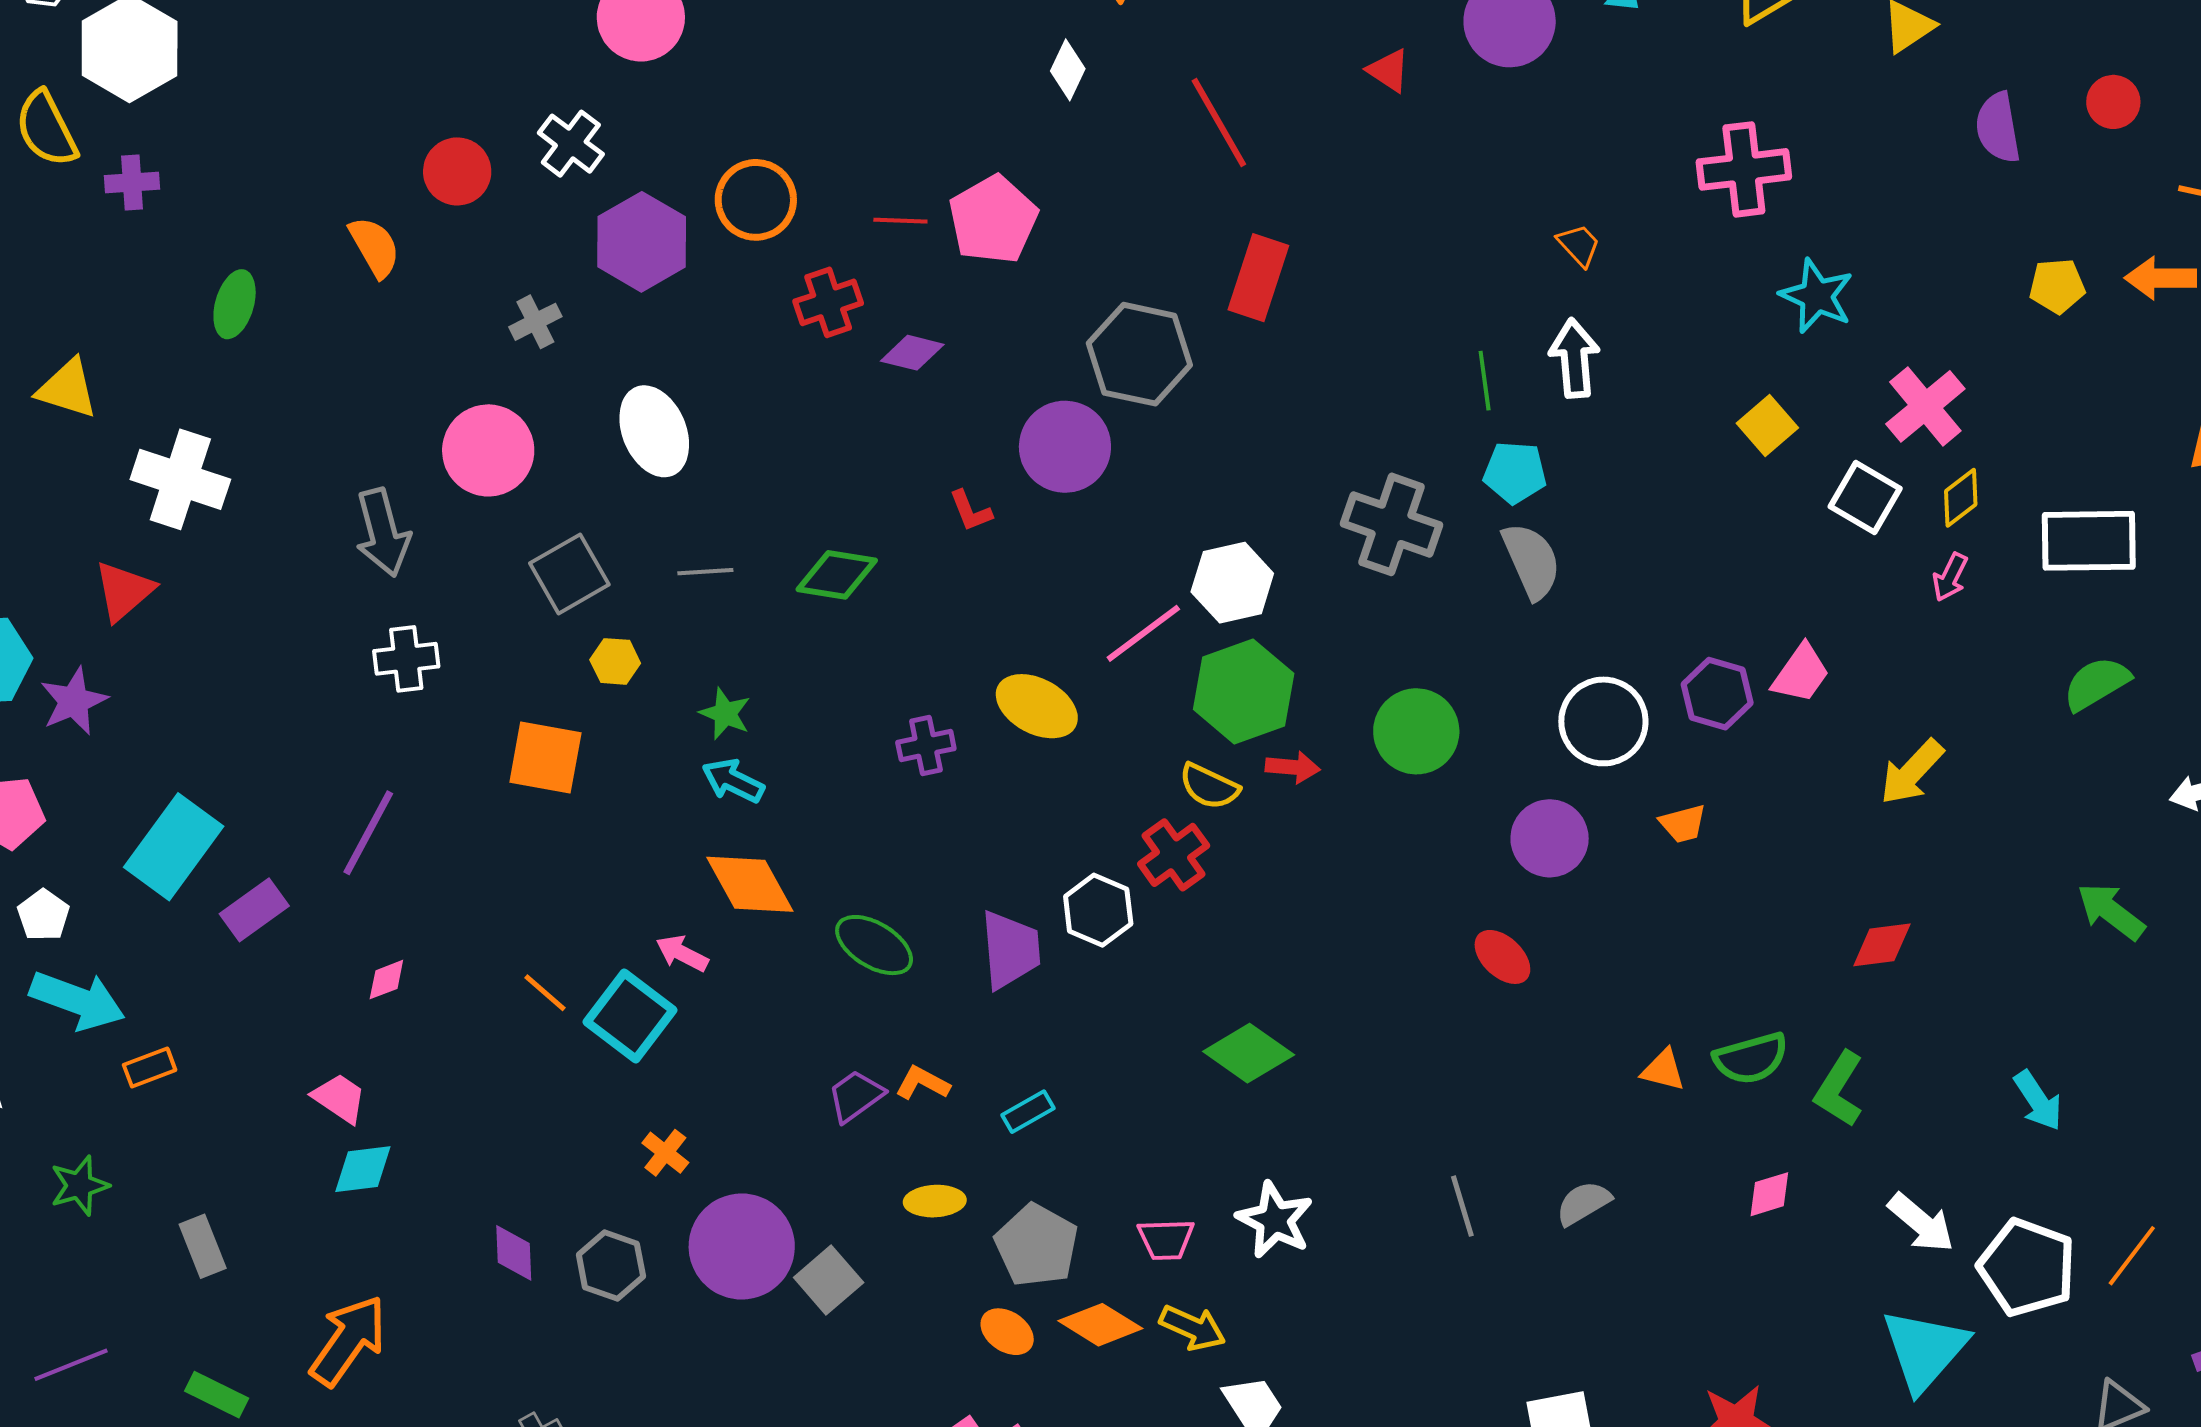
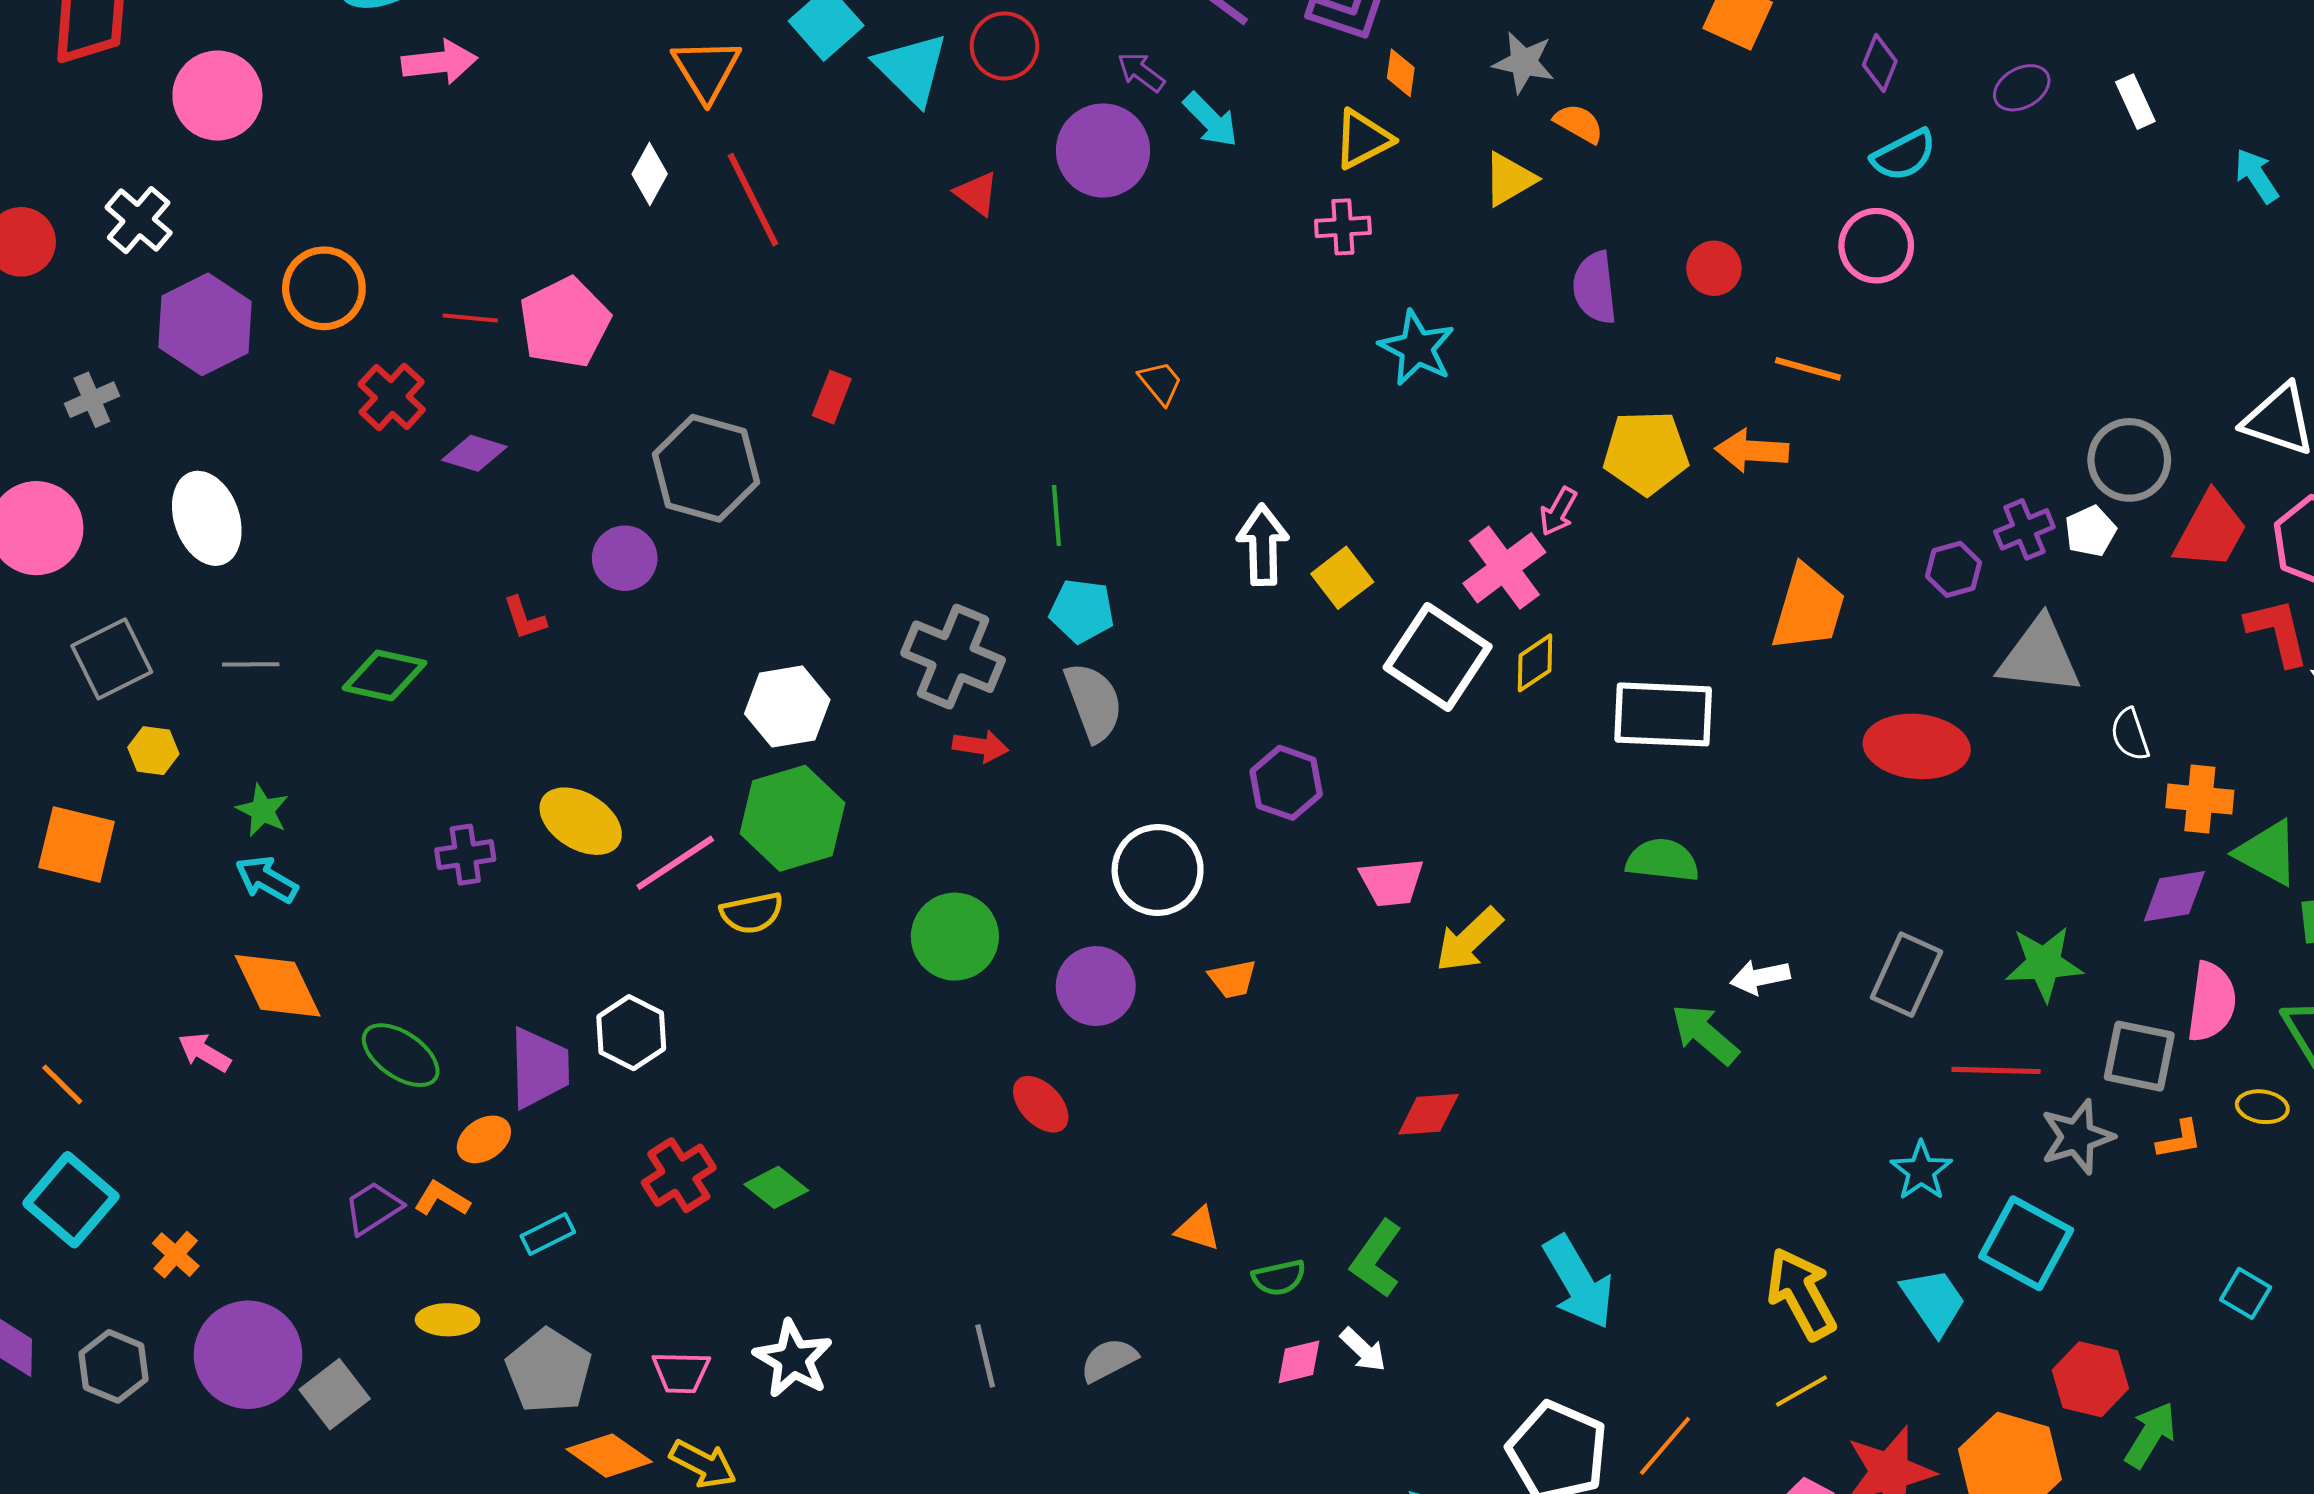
red line: (1219, 122) -> (753, 200), moved
pink cross: (1744, 169) -> (1343, 227), moved, size x0.6
red rectangle: (1258, 278) -> (832, 397), size x0.6
yellow pentagon: (2057, 286) -> (1646, 453), size x1.5
cyan star: (1817, 296) -> (1417, 348), moved
red cross: (828, 302) -> (392, 397), turned -32
white arrow: (1575, 358) -> (1263, 545), moved
purple circle: (1065, 447) -> (625, 558), size x0.7
white square: (1865, 497) -> (1438, 657), size x1.4
pink arrow: (1950, 577) -> (1558, 511), moved
pink line: (1143, 633) -> (675, 863), moved
pink trapezoid: (1801, 674) -> (1392, 882), moved, turned 46
green semicircle: (2096, 684) -> (1663, 860), turned 34
purple hexagon: (1717, 694) -> (1286, 783), moved
green circle: (1416, 731) -> (955, 937), moved
red arrow: (1293, 767) -> (981, 746), moved
yellow semicircle: (1209, 786) -> (752, 913), turned -40
red cross: (1174, 855) -> (679, 1175), moved
green arrow: (2111, 911) -> (1705, 1034), moved
cyan square: (630, 1016) -> (71, 1200), moved
green diamond: (1249, 1053) -> (776, 1187), size x0.7
green semicircle: (1751, 1058) -> (1279, 1278), moved, size x0.7
cyan arrow: (2038, 1101) -> (1578, 1282), size x1.5
white arrow: (1921, 1223) -> (1363, 1350), moved, size x0.7
orange ellipse: (1007, 1332) -> (484, 1139), moved, turned -72

